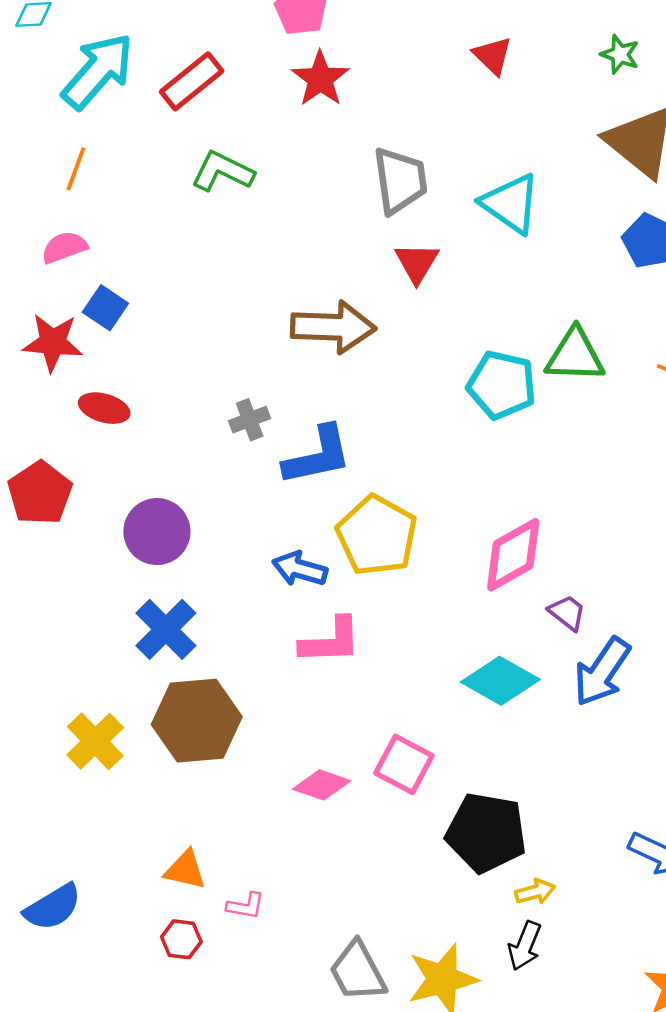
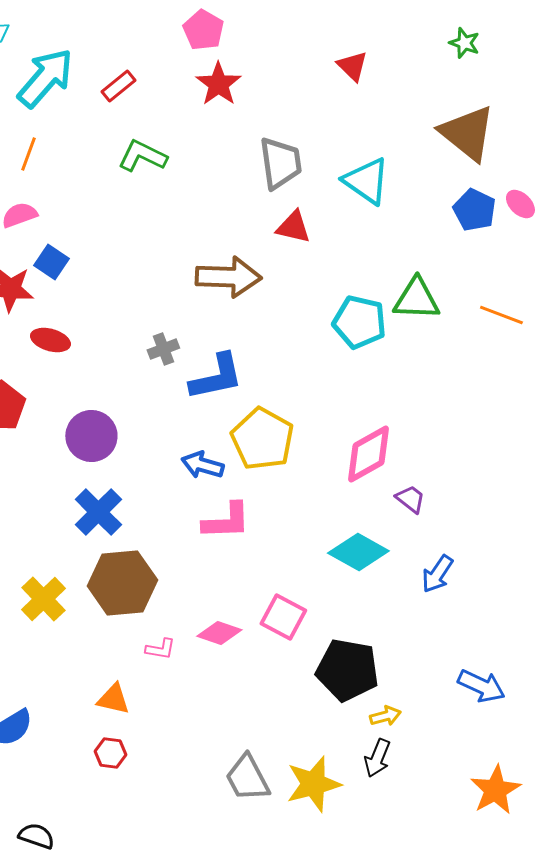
green star: (620, 54) -> (464, 43), moved
red rectangle: (192, 81) -> (118, 86), size x0.7
red triangle: (417, 263) -> (293, 227), turned -48
blue arrow: (602, 672) -> (437, 574), moved, size x0.7
pink L-shape: (246, 906) -> (160, 649), moved

